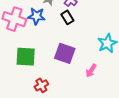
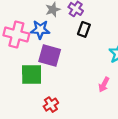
black rectangle: (67, 17) -> (84, 29), moved, turned 56
purple square: (65, 53) -> (50, 55), moved

